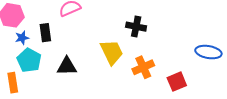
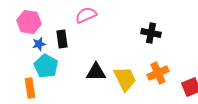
yellow trapezoid: (112, 52) -> (125, 79), moved
black triangle: (67, 66) -> (96, 72), moved

